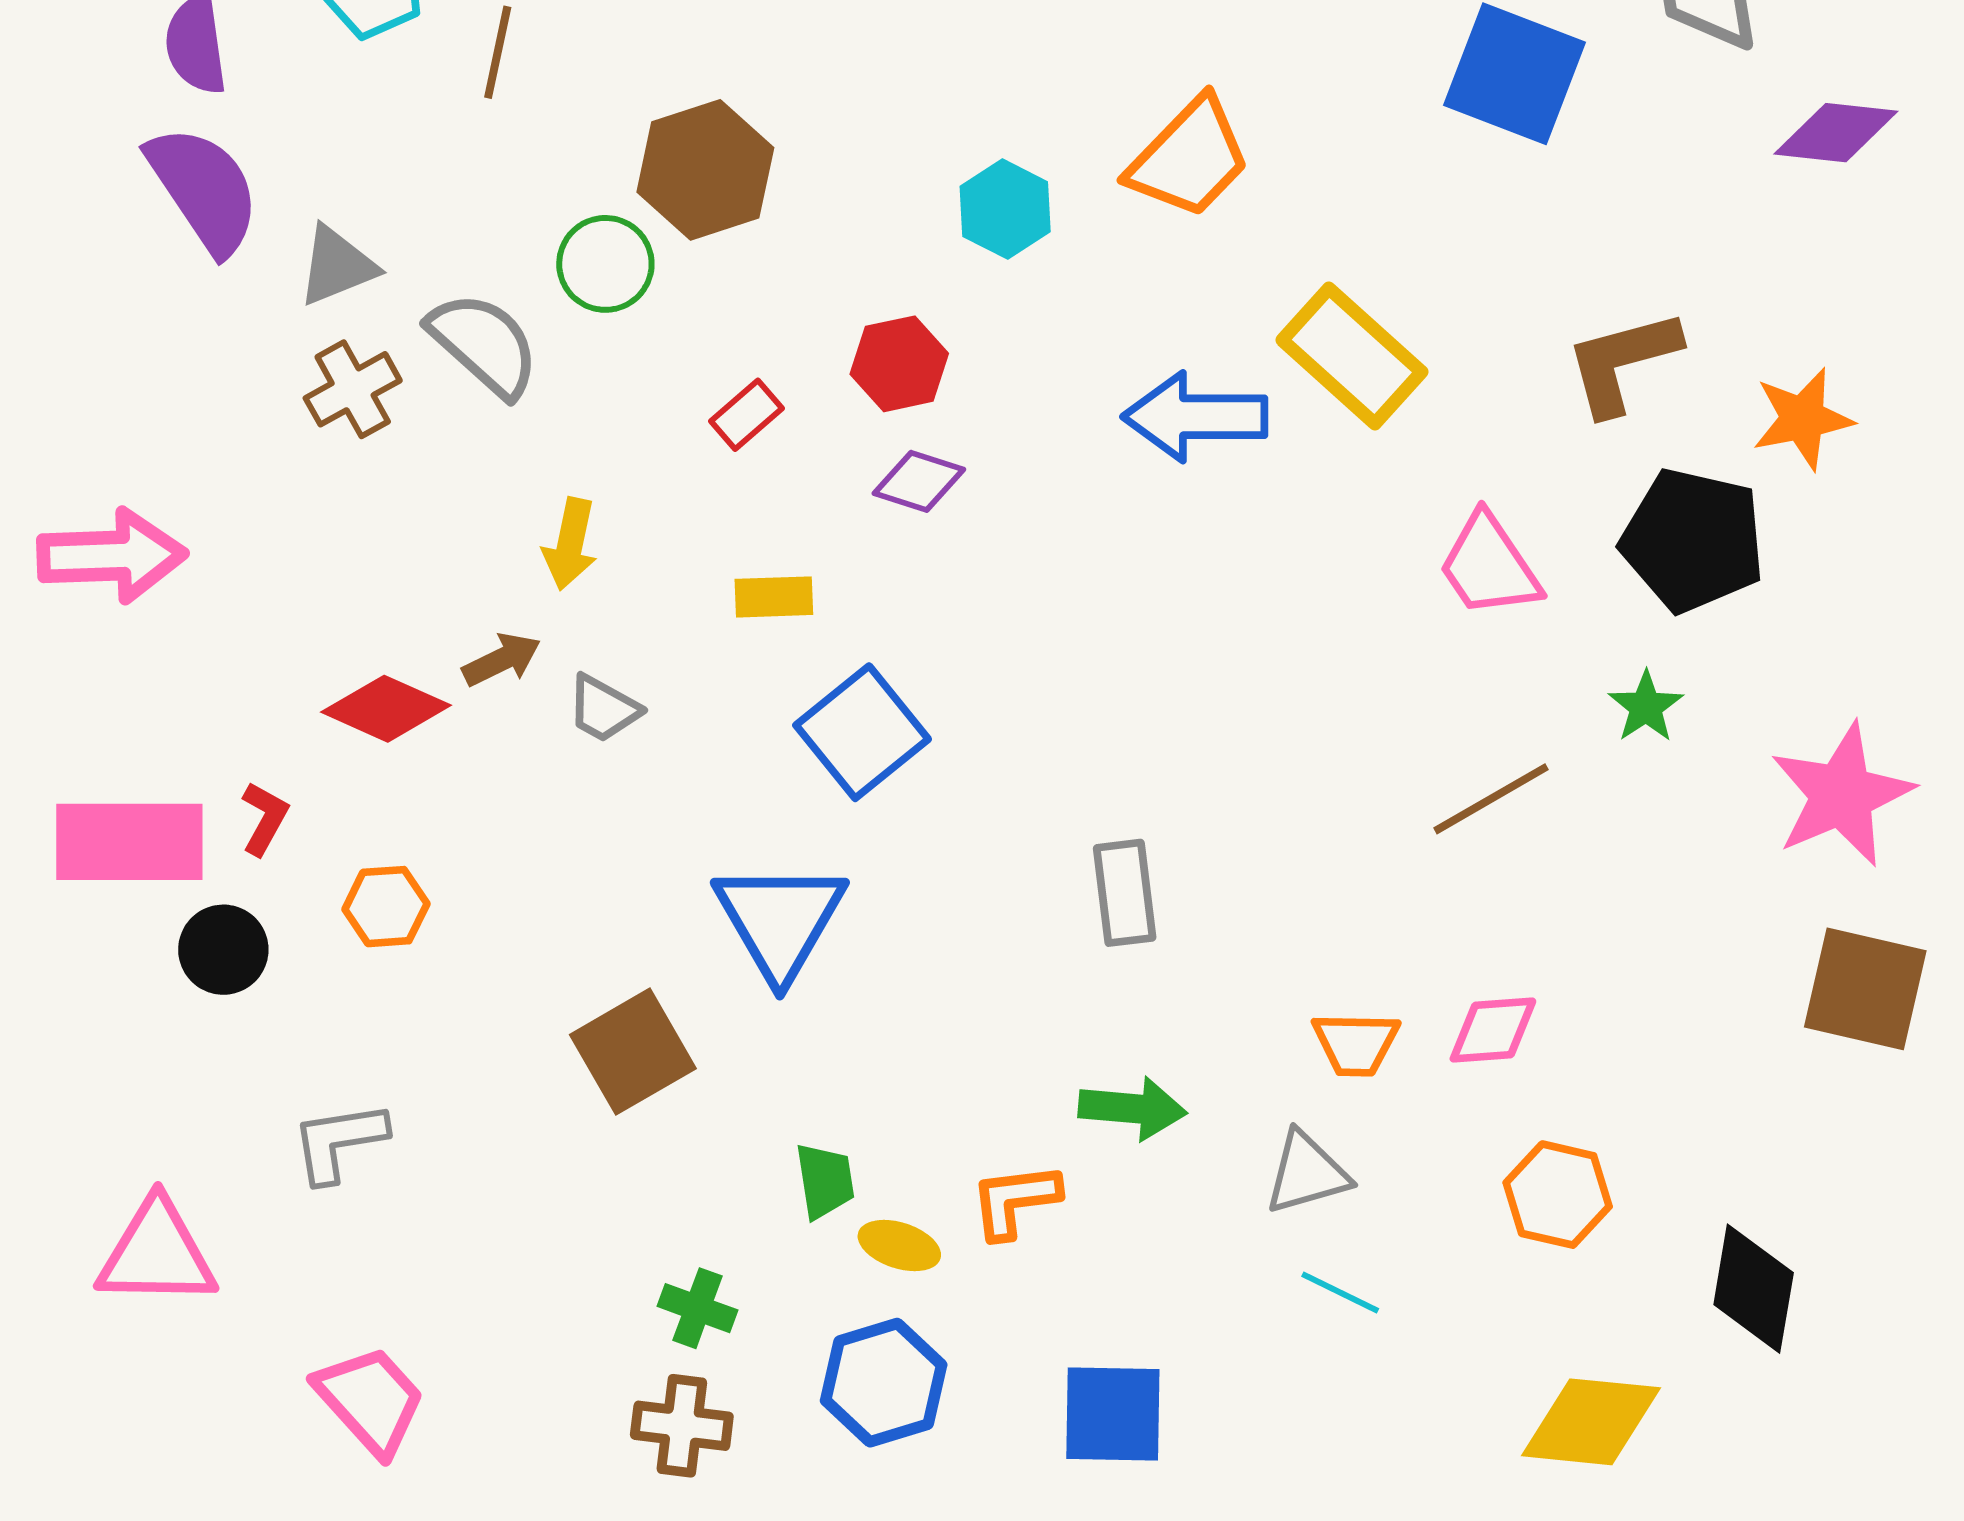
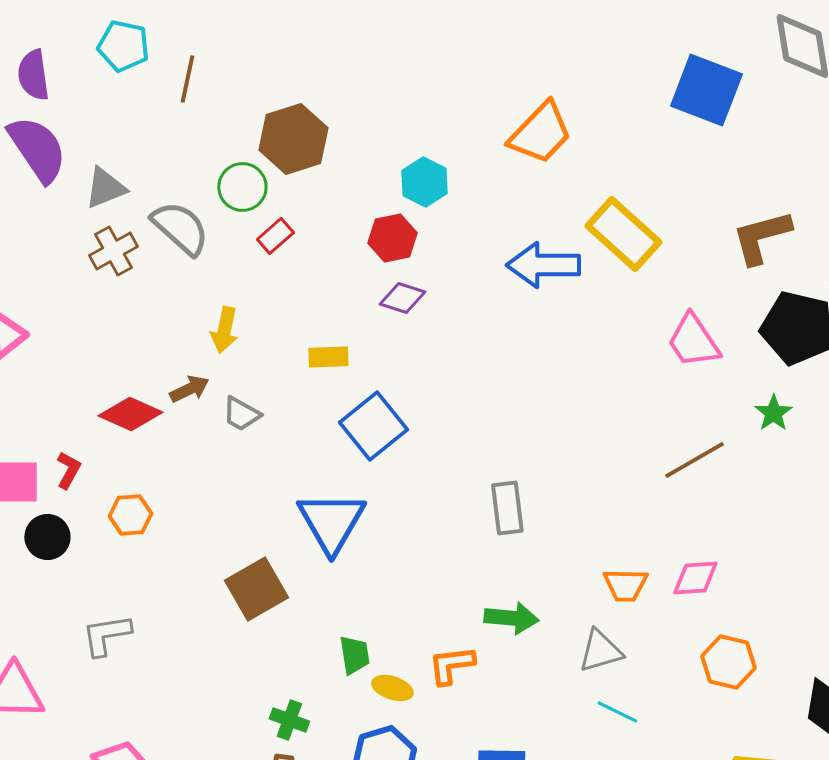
cyan hexagon: (1005, 209) -> (424, 182), moved
red rectangle: (746, 415) -> (275, 236), moved

